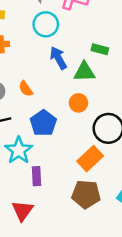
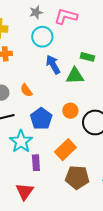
orange circle: (78, 103) -> (70, 111), moved
orange rectangle: (90, 159) -> (65, 150), moved

